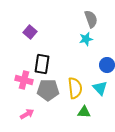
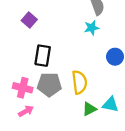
pink cross: (24, 80) -> (23, 88), moved
cyan triangle: (100, 88) -> (111, 104), moved, turned -35
green triangle: (84, 112) -> (89, 109), turned -32

